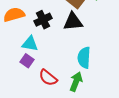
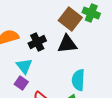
cyan triangle: (30, 44) -> (24, 66), turned 42

